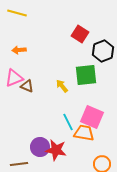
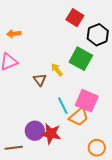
green square: (86, 75) -> (81, 59), turned 35
brown triangle: (27, 86) -> (40, 80), moved, turned 32
orange trapezoid: (84, 133) -> (79, 117), turned 130

